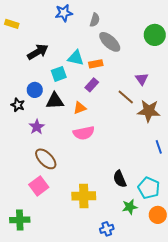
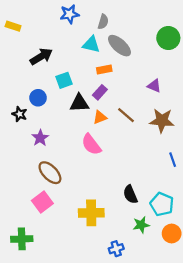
cyan triangle: (76, 58) -> (91, 45), moved
purple triangle: (142, 79) -> (154, 86), turned -32
brown line: (126, 97) -> (126, 115), moved
black triangle: (55, 101) -> (79, 103), moved
orange triangle: (80, 108) -> (100, 117), moved
pink semicircle: (84, 133) -> (91, 144), turned 65

